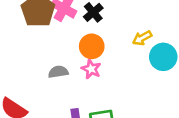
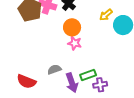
gray semicircle: (58, 72) -> (54, 69), moved

